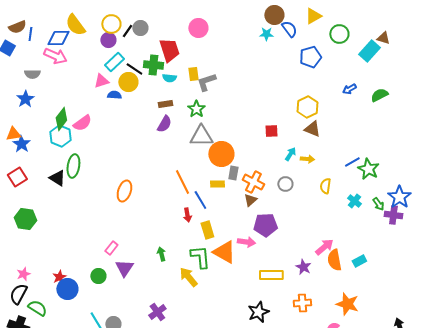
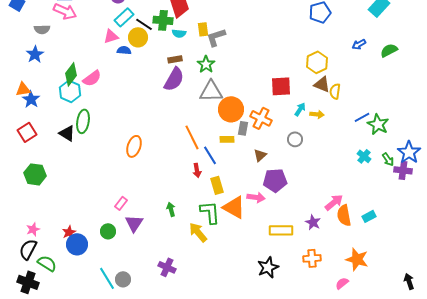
purple semicircle: (164, 124) -> (174, 79), size x1.4
red square: (271, 131) -> (281, 86), size x1.5
orange cross: (253, 182) -> (261, 118), moved
yellow semicircle: (325, 186) -> (335, 91), moved
purple cross: (157, 312) -> (167, 267), turned -30

